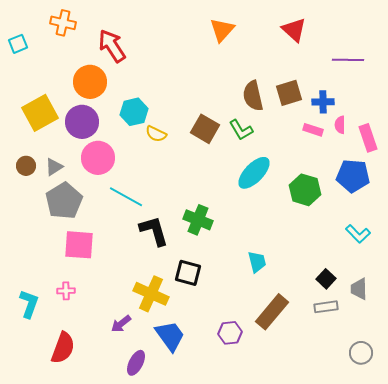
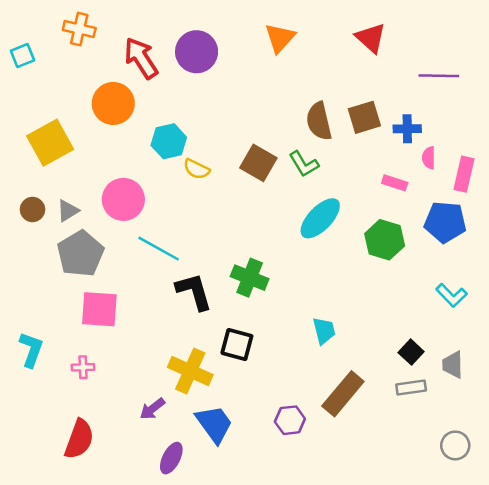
purple circle: (82, 122) -> (197, 52), moved
pink rectangle: (313, 130) -> (395, 183), moved
pink rectangle: (368, 138) -> (464, 174), turned 32
cyan L-shape: (29, 304) -> (31, 350), moved

